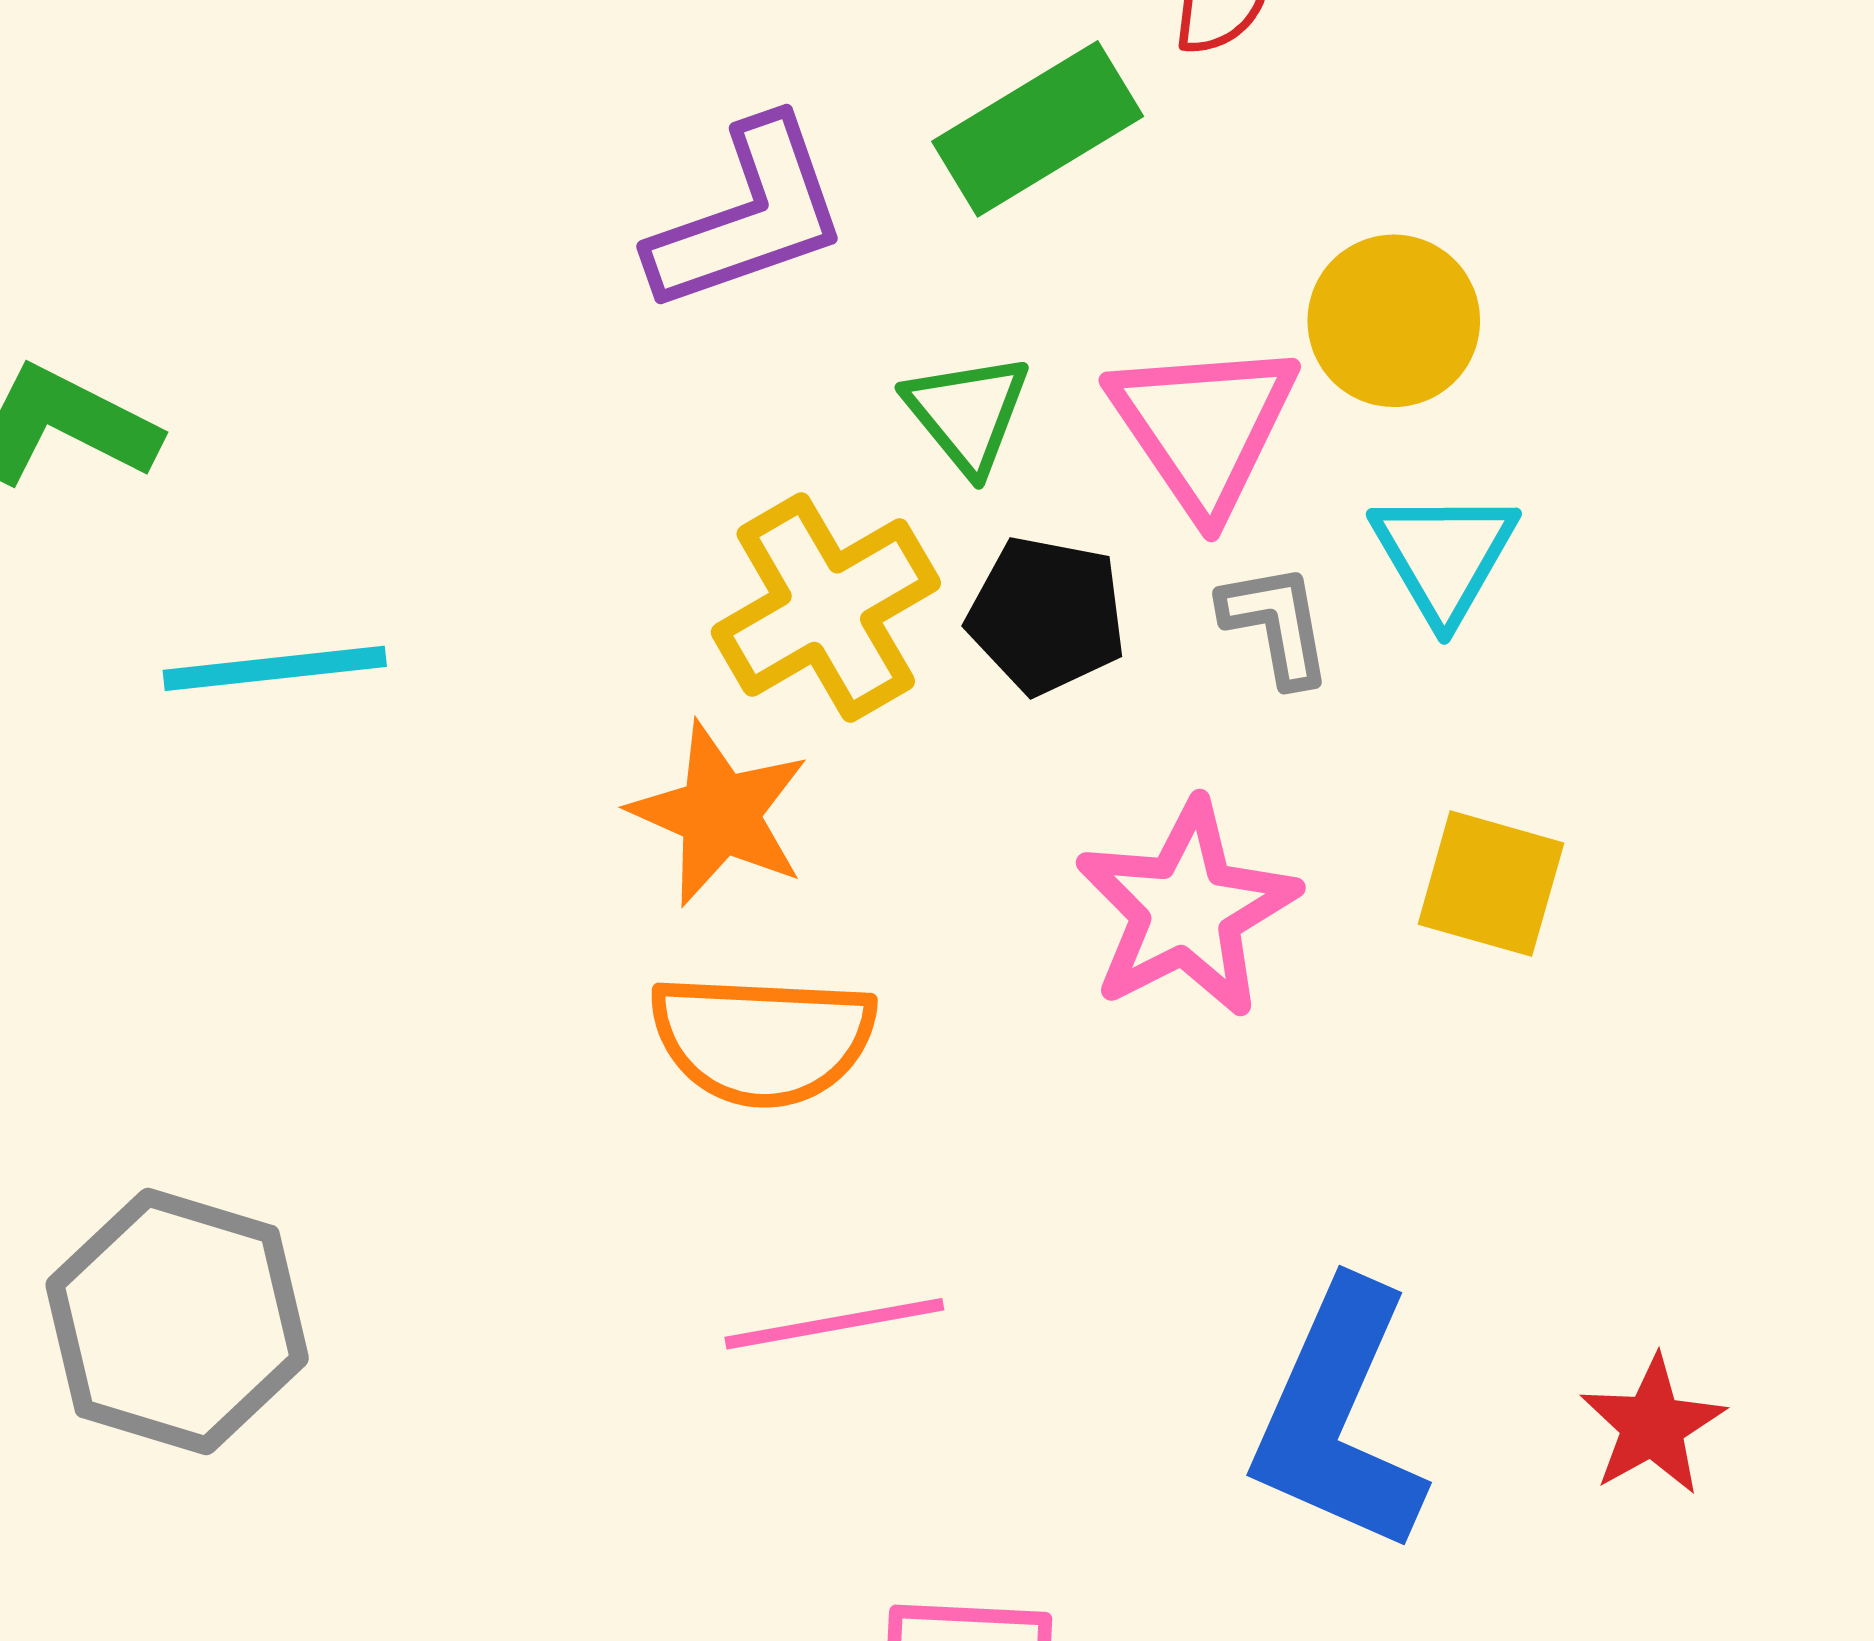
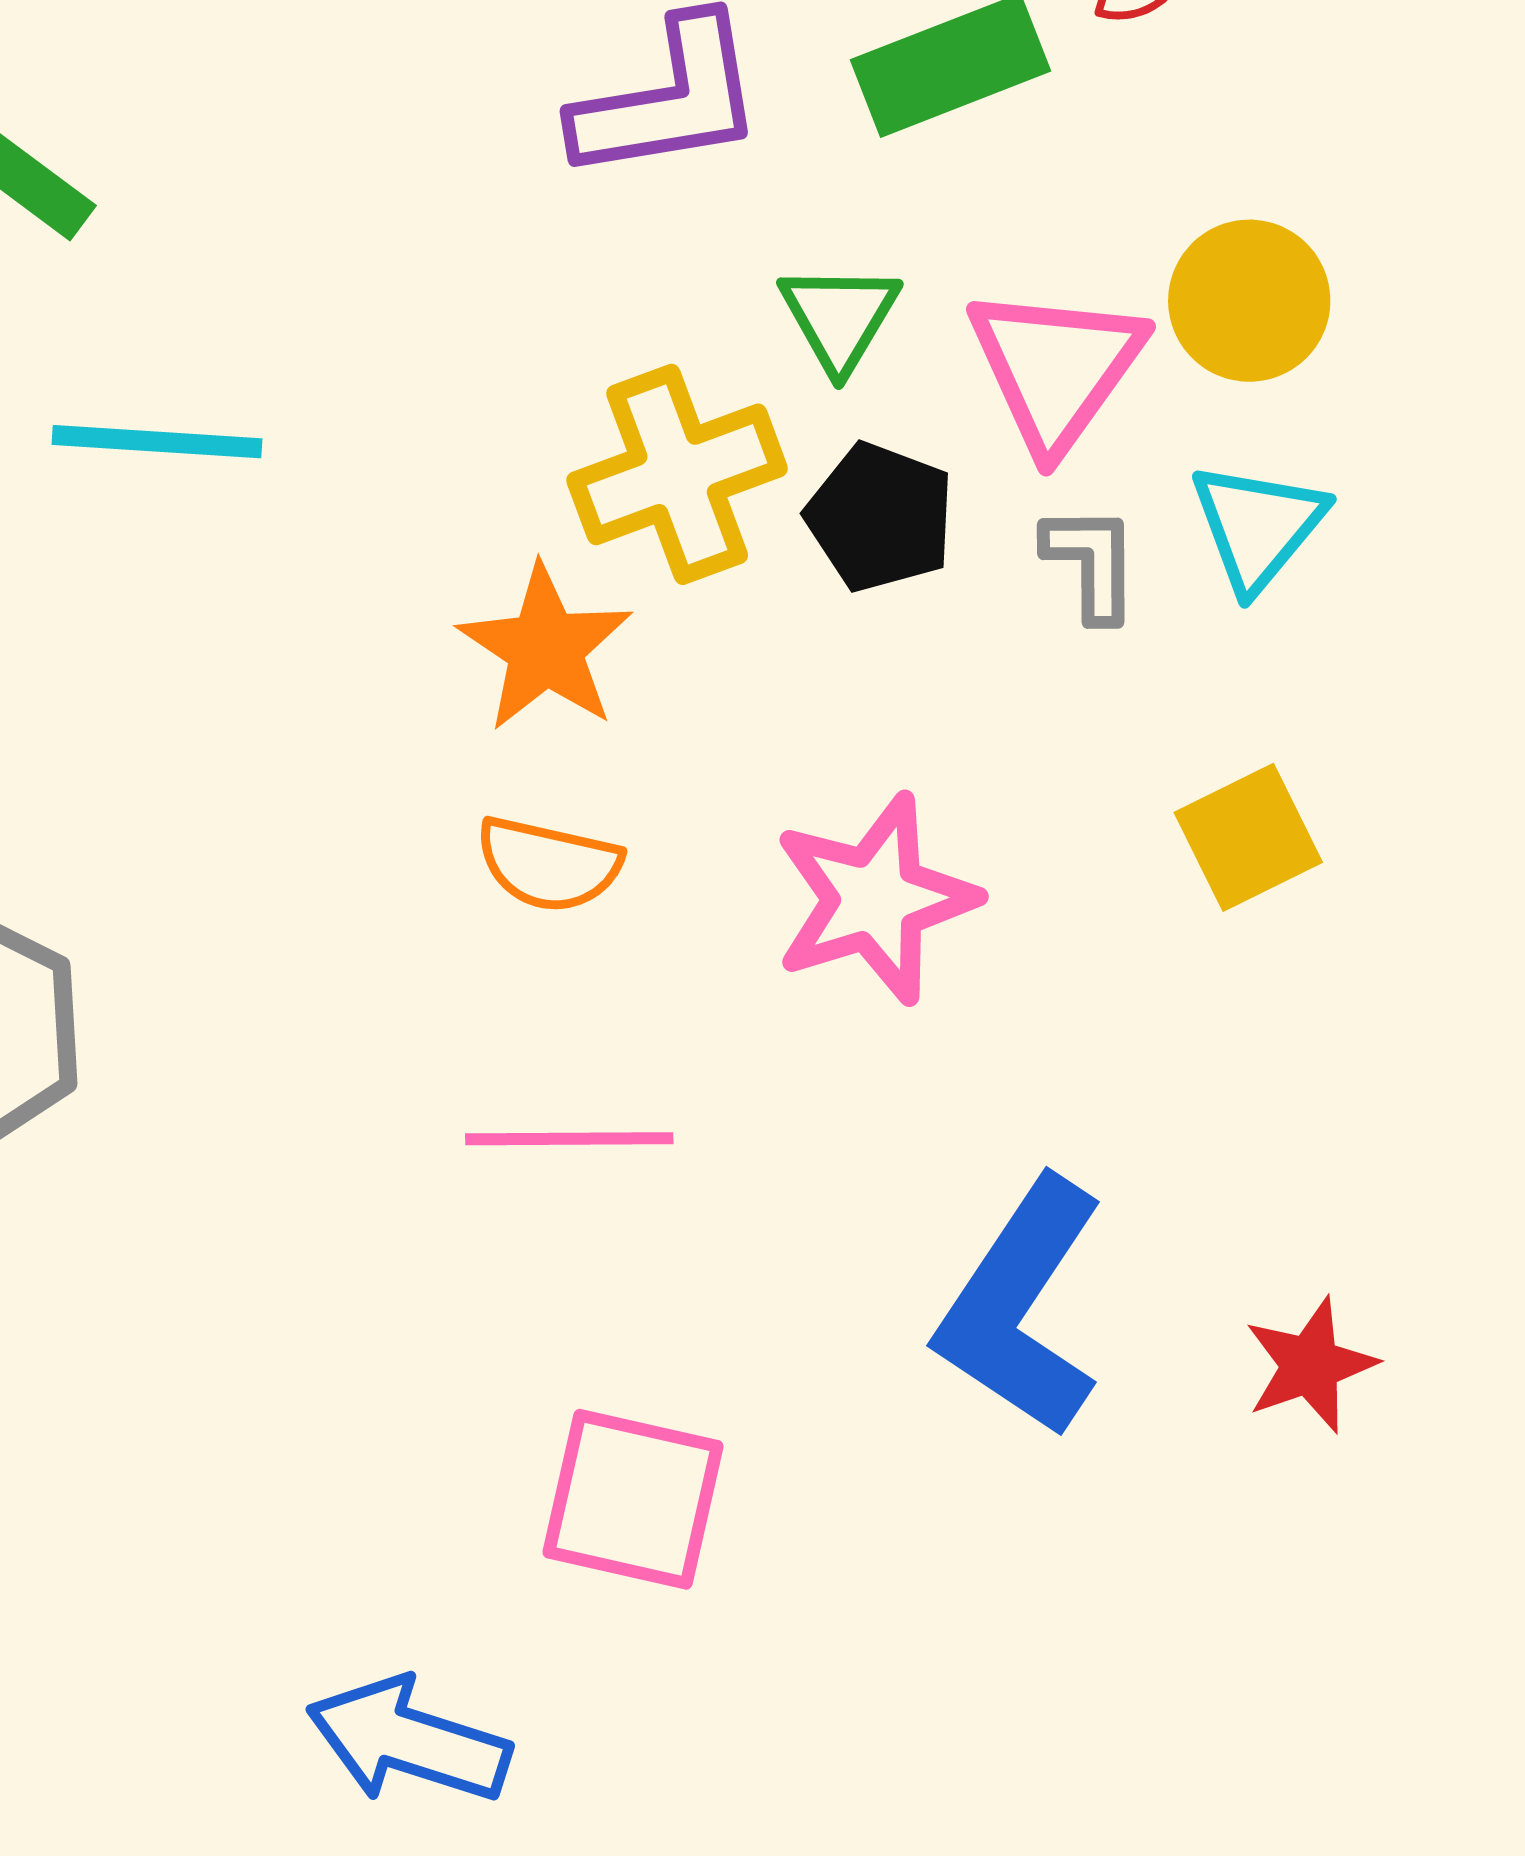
yellow square: (1491, 884) -> (1248, 837), turned 38
pink star: (1187, 909) -> (875, 899), moved
orange semicircle: (763, 1040) -> (549, 864), size x0.7

